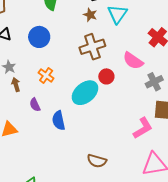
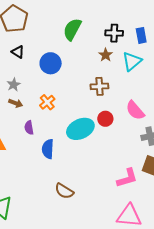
brown cross: (92, 47) -> (99, 86), size x0.7
brown arrow: (16, 85) -> (16, 103), turned 112
brown semicircle: (97, 161) -> (64, 191), moved

